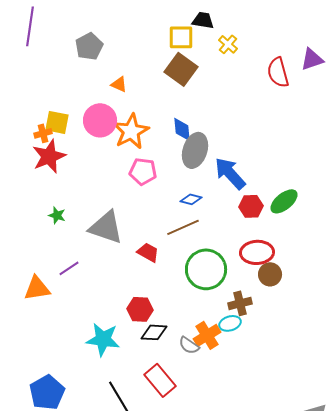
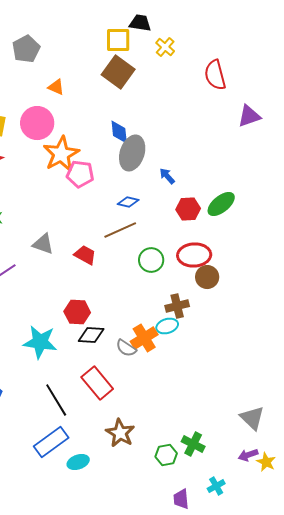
purple triangle: (312, 59) -> (249, 116), moved
orange star: (131, 131) -> (61, 154), moved
blue arrow: (230, 173) -> (167, 176), size x0.5
gray triangle: (106, 227) -> (43, 244), moved, size x0.6
green circle: (206, 269) -> (151, 260), moved, size x0.6

